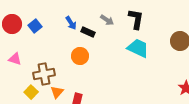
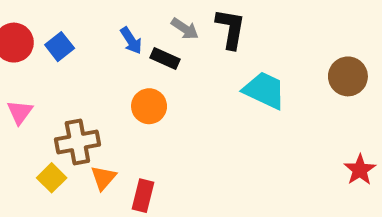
black L-shape: (136, 19) -> (231, 29), moved
gray arrow: (107, 20) -> (185, 29), moved
pink triangle: (15, 59) -> (20, 112), turned 48

